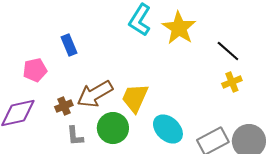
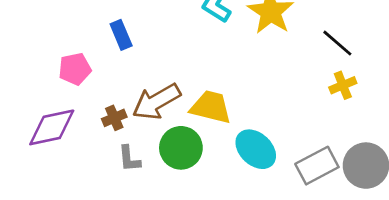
yellow trapezoid: (135, 98) -> (211, 107), turned 80

